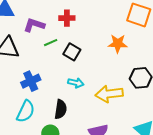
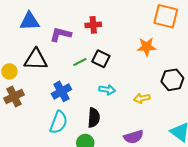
green line: (51, 43) -> (80, 62), moved
yellow arrow: (109, 94) -> (142, 98), size x0.6

